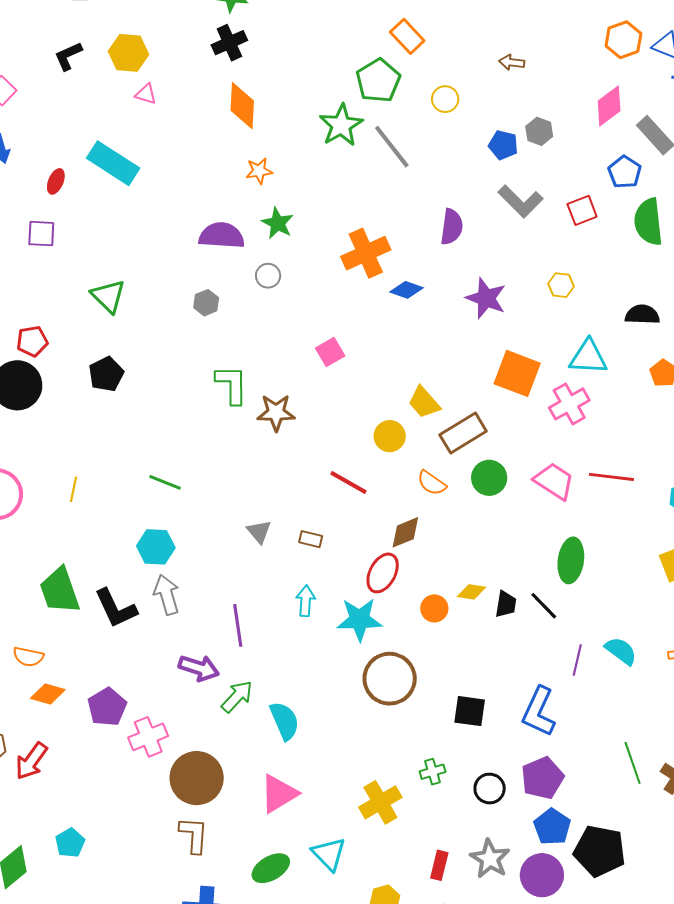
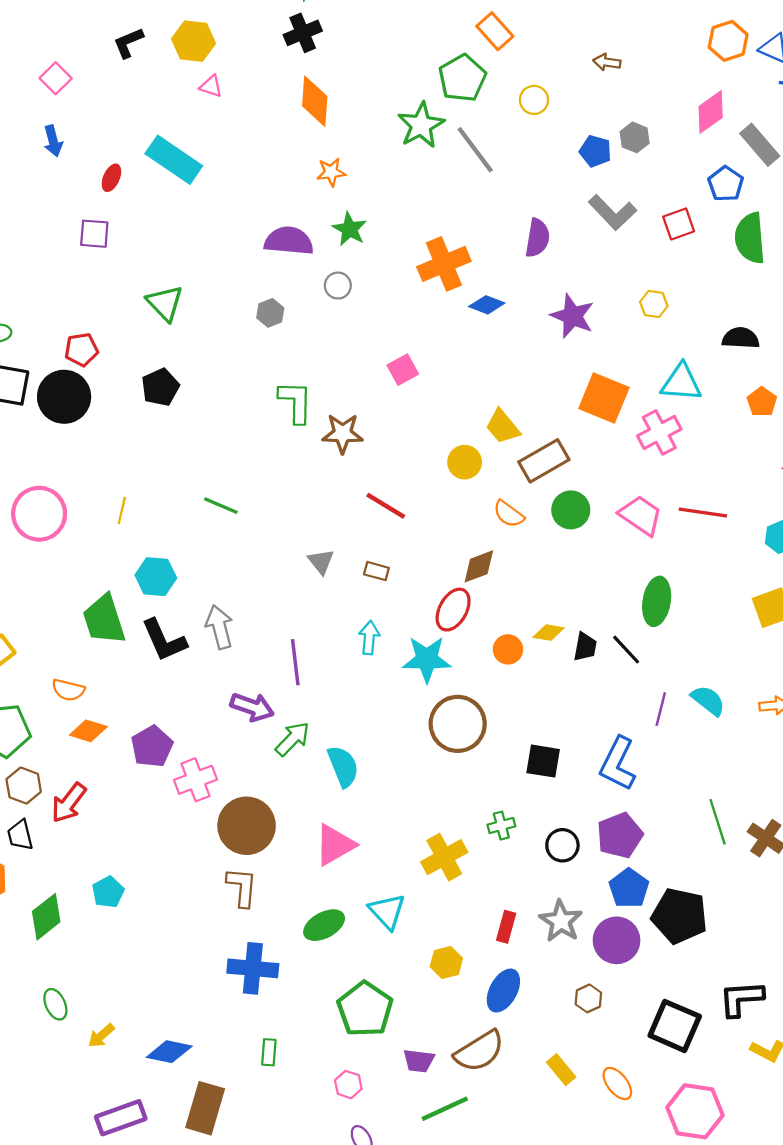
red line: (349, 482) -> (386, 506), moved
cyan hexagon: (156, 547) -> (156, 577), moved

